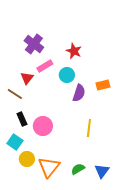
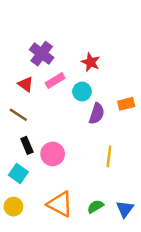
red triangle: (27, 78) -> (26, 84), moved, turned -32
yellow circle: (27, 159) -> (13, 207), moved
orange triangle: (49, 167) -> (60, 204), turned -40

